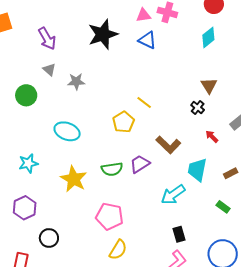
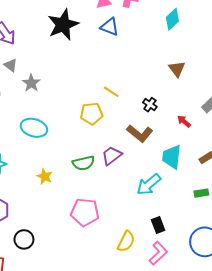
gray star: (76, 82) -> (31, 83), moved, turned -30
black cross: (198, 107) -> (150, 105), moved
yellow pentagon: (123, 122) -> (92, 114), turned 30
yellow star: (74, 179) -> (45, 176), size x0.6
green rectangle: (223, 207) -> (201, 193), turned -40
yellow semicircle: (118, 250) -> (126, 241), moved

